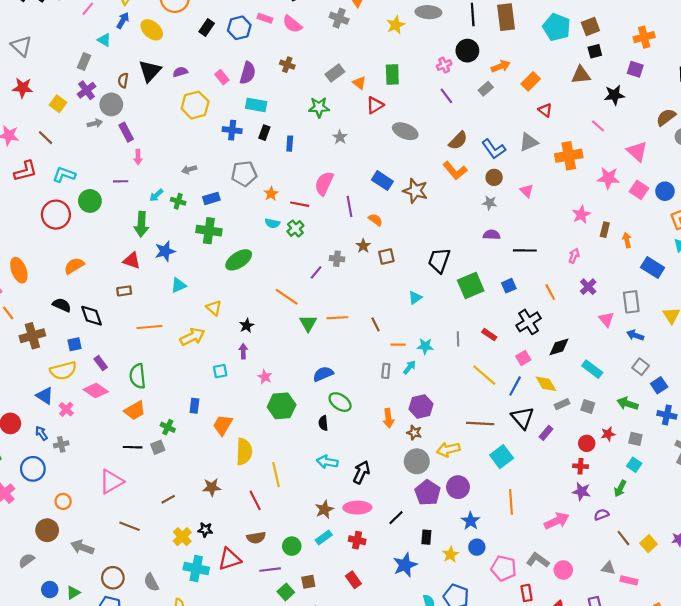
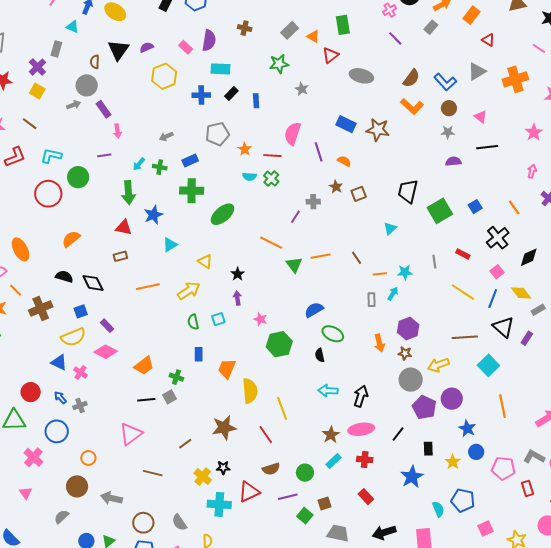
purple cross: (87, 90) -> (37, 67), moved
black rectangle: (264, 133) -> (231, 94), turned 32
black line: (525, 250) -> (487, 147), moved
green semicircle: (138, 376) -> (193, 322), moved, size x0.7
brown star: (212, 487) -> (224, 428), size x1.4

